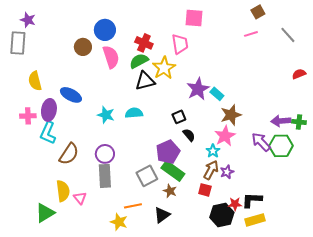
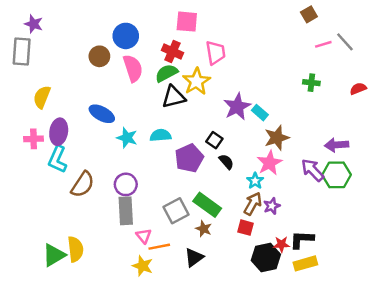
pink square: (194, 18) -> (187, 22), moved
pink line: (251, 34) -> (323, 44), moved
yellow semicircle: (35, 81) -> (42, 97), turned 36
blue ellipse: (71, 95) -> (102, 114), moved
black square: (179, 117) -> (214, 140), turned -32
green cross: (299, 122) -> (311, 83), moved
purple pentagon: (168, 152) -> (189, 158), moved
yellow semicircle: (63, 191) -> (75, 249), moved
pink triangle: (80, 198) -> (144, 236), moved

